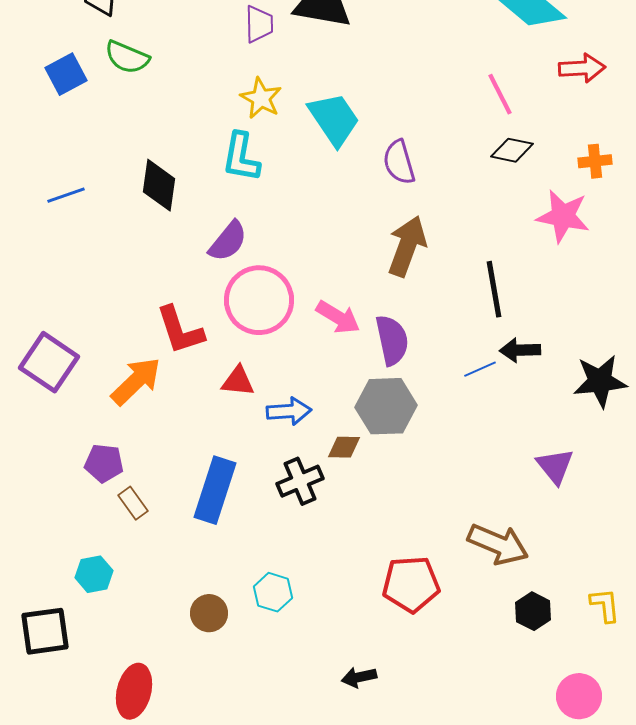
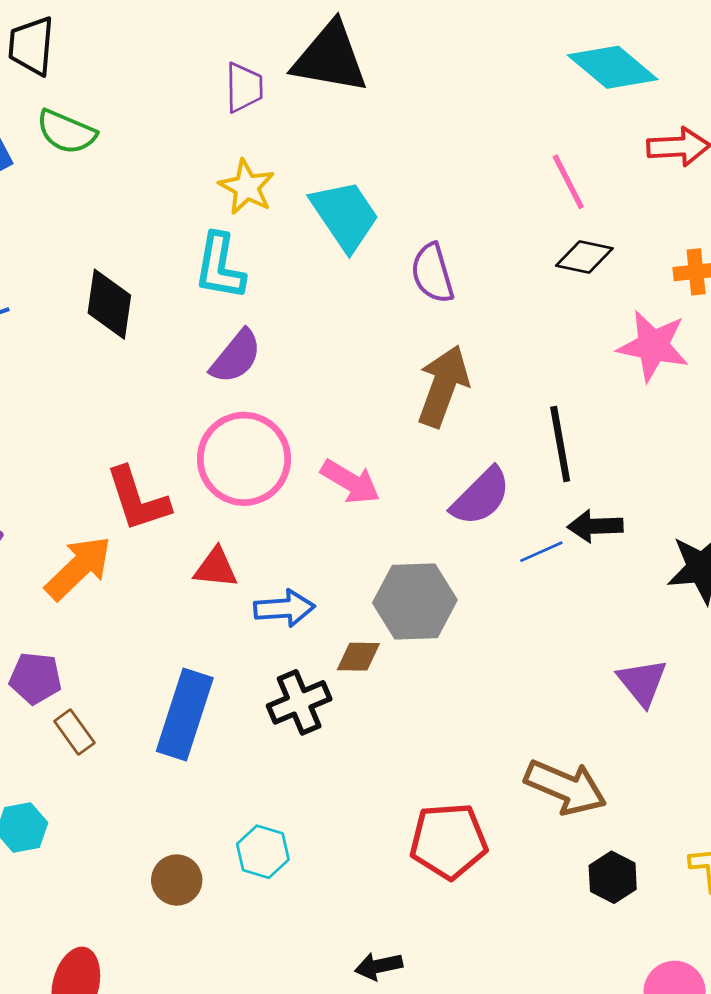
purple semicircle: (228, 241) -> (236, 357), moved
purple semicircle: (392, 340) -> (481, 497), moved, turned 57

